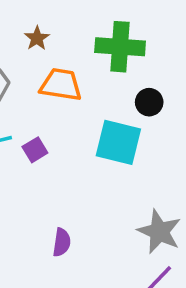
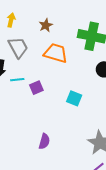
cyan square: (118, 142) -> (74, 98), moved, size x0.6

